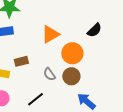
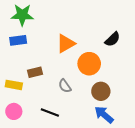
brown circle: (71, 76) -> (101, 91), moved
black line: (35, 99) -> (50, 113), turned 60

